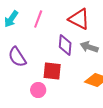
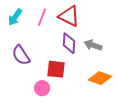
red triangle: (79, 19) -> (69, 16), moved

